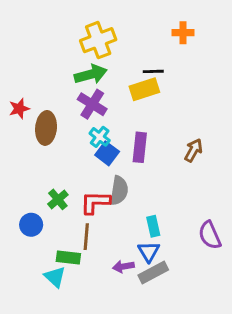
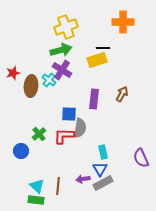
orange cross: (183, 33) -> (123, 22), size x1.5
cyan cross: (100, 137) -> (49, 80), moved
brown arrow: (193, 150) -> (122, 94), moved
blue square: (107, 153) -> (69, 114), moved, turned -35
brown line: (86, 237) -> (58, 186), moved
green rectangle: (68, 258) -> (36, 200), moved

